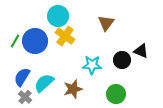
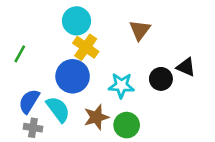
blue circle: (35, 41) -> (73, 76), moved
cyan semicircle: (44, 83) -> (58, 109), turned 95
green circle: (116, 94) -> (127, 125), moved
gray cross: (25, 97) -> (33, 128), turned -32

